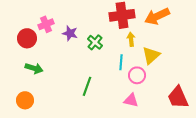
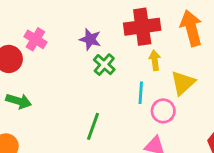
orange arrow: (157, 16) -> (191, 28), turned 100
pink cross: (46, 24) -> (35, 39), turned -35
purple star: (70, 33) -> (90, 39), moved

